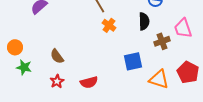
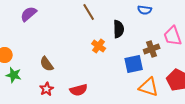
black semicircle: (144, 21) -> (119, 29), moved
orange cross: (109, 25) -> (99, 46), moved
blue square: (133, 61) -> (134, 64), moved

